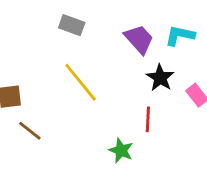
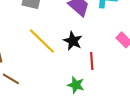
black star: (160, 78) -> (73, 41), moved

